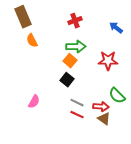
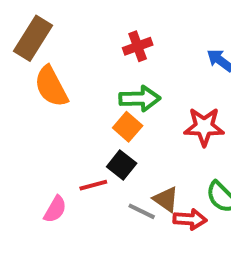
brown rectangle: (23, 17) -> (33, 38), turned 55
orange semicircle: (32, 41) -> (51, 87), size x1.5
red line: (77, 115) -> (93, 185), moved, turned -40
brown triangle: (104, 119) -> (166, 199), moved

